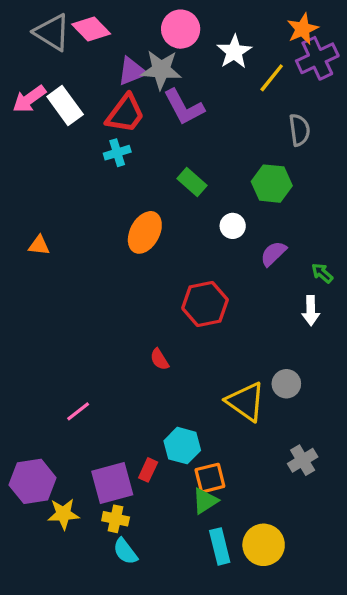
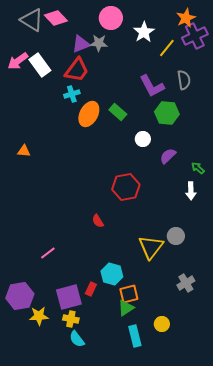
gray star: (161, 70) -> (99, 43), size x0.7
purple L-shape: (184, 107) -> (152, 86), moved
orange ellipse: (145, 232) -> (89, 114), moved
yellow triangle: (246, 402) -> (151, 247), turned 32
yellow circle: (264, 545) -> (162, 324), moved, size x0.6

